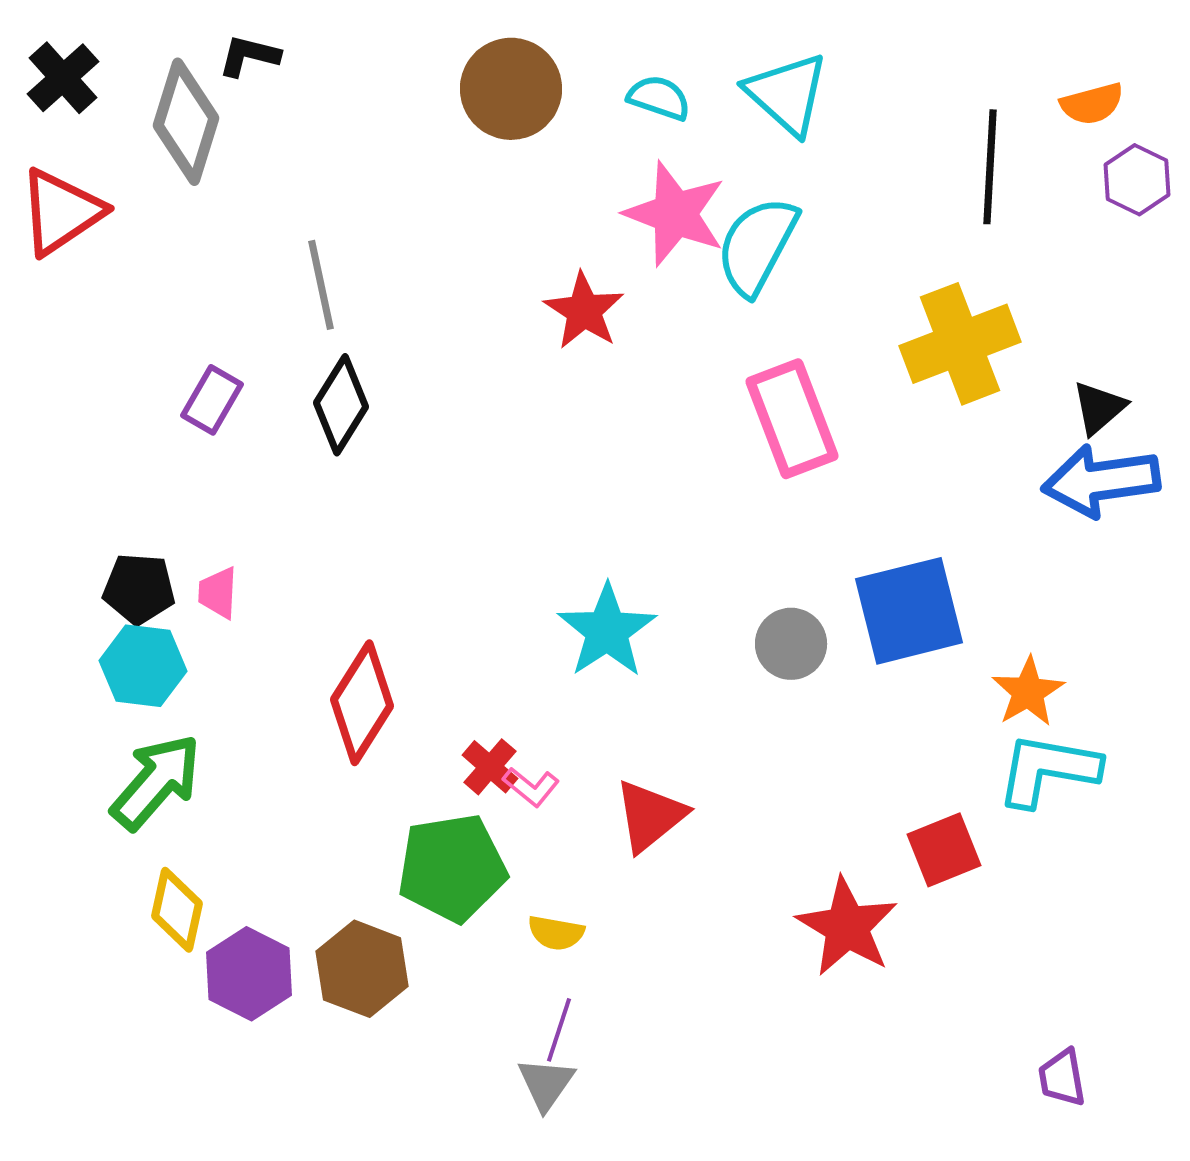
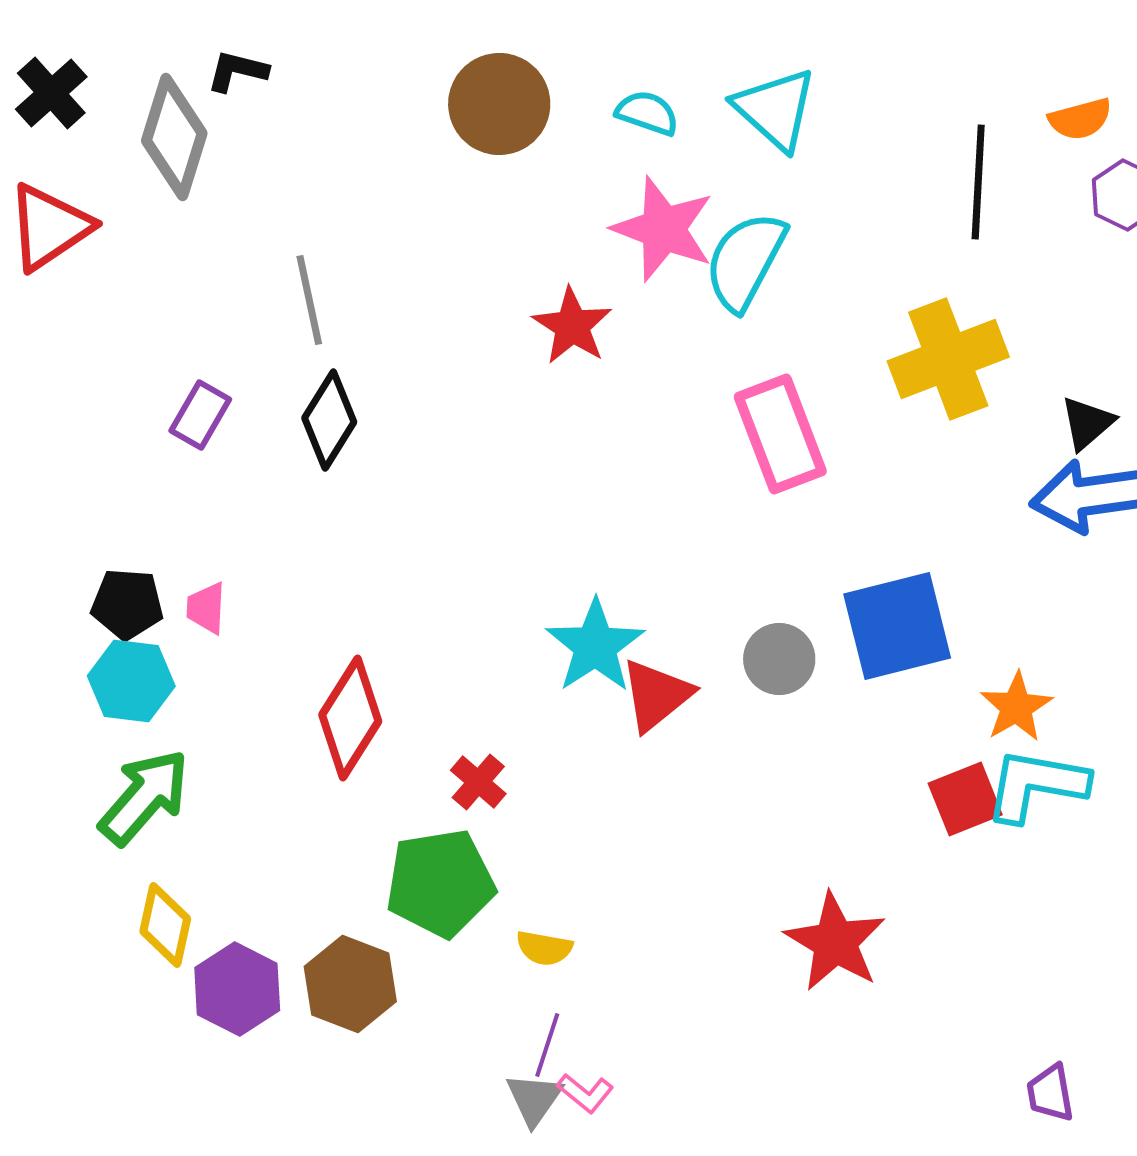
pink L-shape: (531, 787) -> (585, 1093), moved
red triangle: (650, 816) -> (656, 695), moved
red square: (944, 850) -> (965, 799), moved

